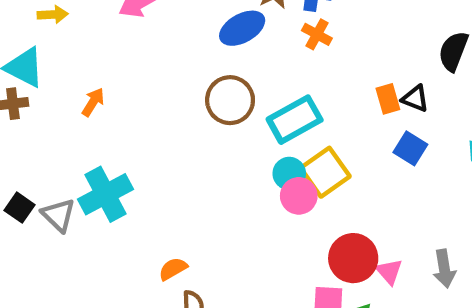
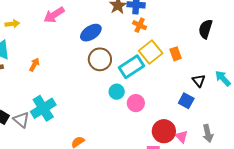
blue ellipse: (242, 28) -> (91, 33), moved
black triangle: (415, 98) -> (199, 81), moved, turned 32
blue square: (410, 148) -> (186, 101), moved
yellow square: (325, 172) -> (151, 52), moved
cyan circle: (289, 174) -> (117, 92), moved

